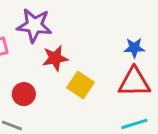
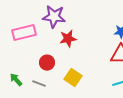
yellow square: (81, 85) -> (73, 78), moved

